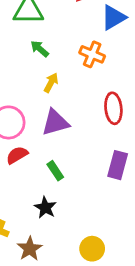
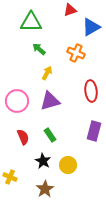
red semicircle: (17, 155) -> (23, 137), moved, turned 98
brown star: (30, 249) -> (45, 189), moved
yellow circle: (92, 249) -> (68, 165), moved

